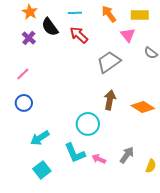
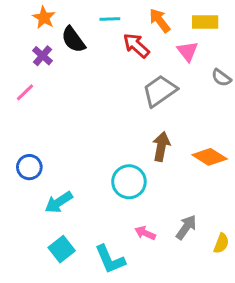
red arrow: (79, 35) -> (136, 45), moved
pink line: (23, 74) -> (25, 92), moved
blue circle: (24, 103) -> (29, 167), moved
cyan L-shape: (75, 153) -> (110, 259), moved

